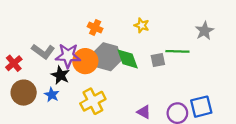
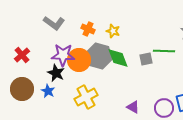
yellow star: (142, 25) -> (113, 31), moved
gray L-shape: (43, 51) -> (54, 23), moved
red cross: (14, 63) -> (22, 55), moved

